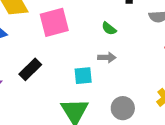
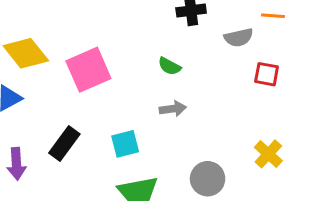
cyan square: (83, 76) -> (125, 144), moved

